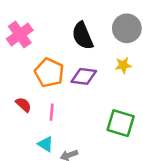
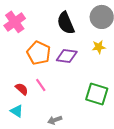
red semicircle: (23, 105) -> (22, 89), moved
pink line: (52, 112) -> (41, 85), turned -40
cyan triangle: (46, 144) -> (17, 111), moved

